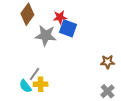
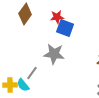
gray star: (46, 35) -> (54, 54), moved
yellow cross: (41, 84) -> (10, 85), moved

